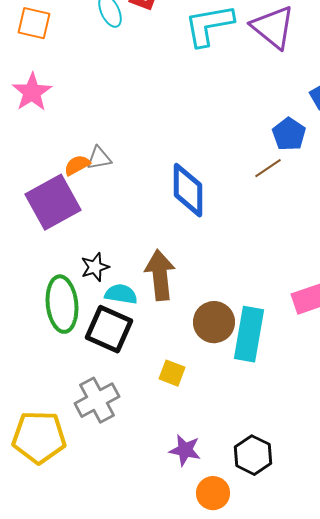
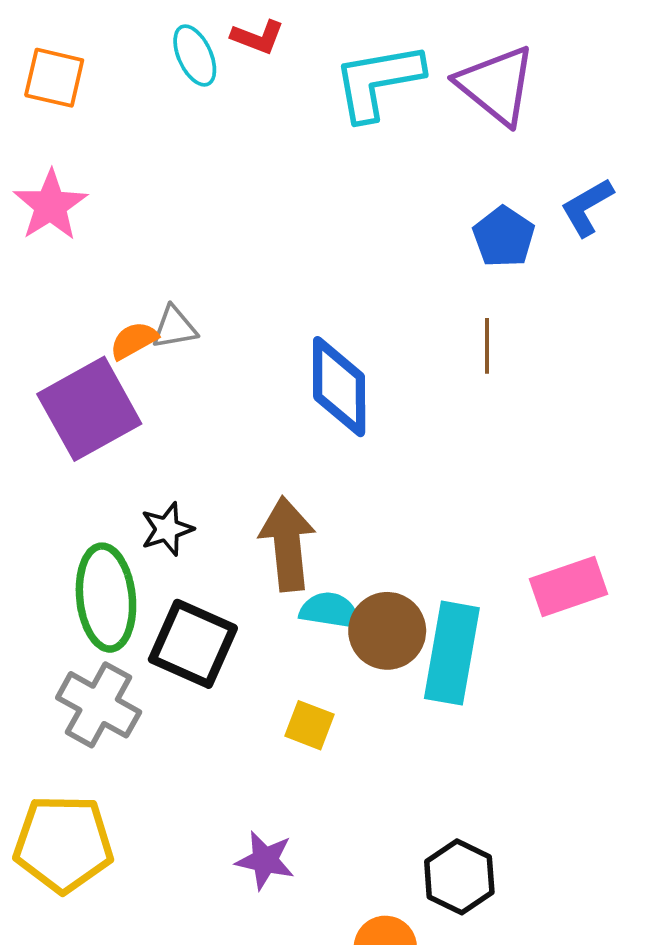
blue pentagon: (289, 134) -> (504, 237), moved
brown line: (268, 168) -> (487, 346), turned -56
cyan semicircle: (121, 294) -> (330, 610), moved
gray cross: (97, 400) -> (99, 705), moved, turned -33
purple star: (185, 450) -> (265, 860), moved

